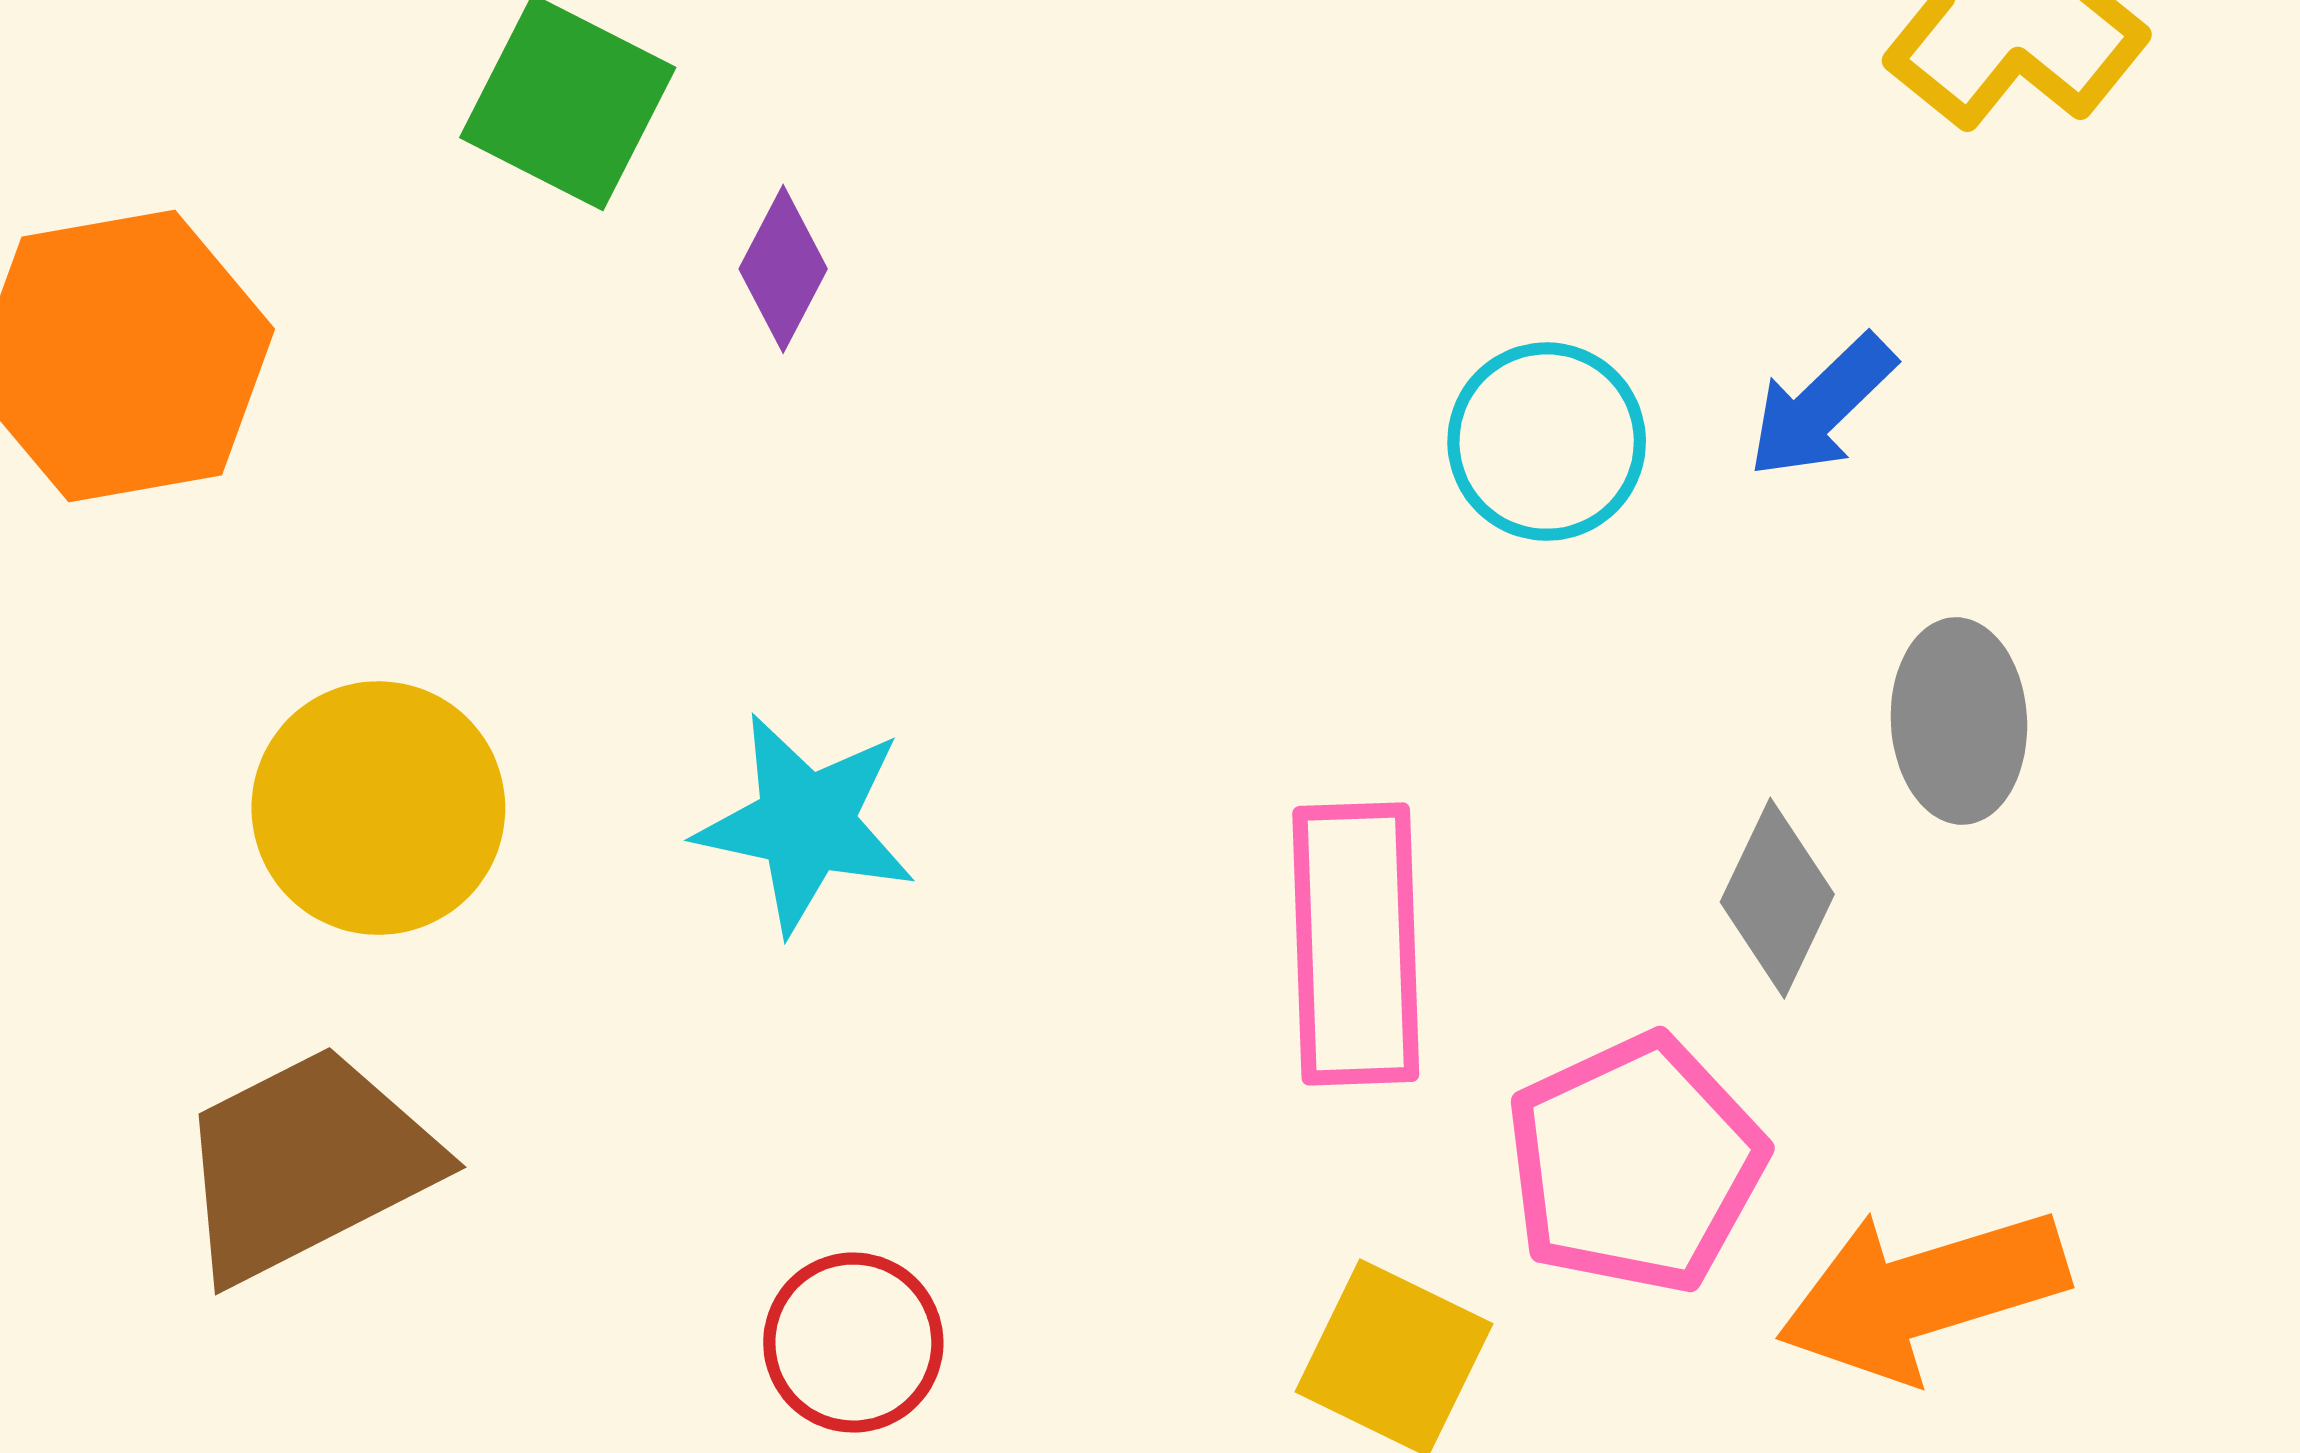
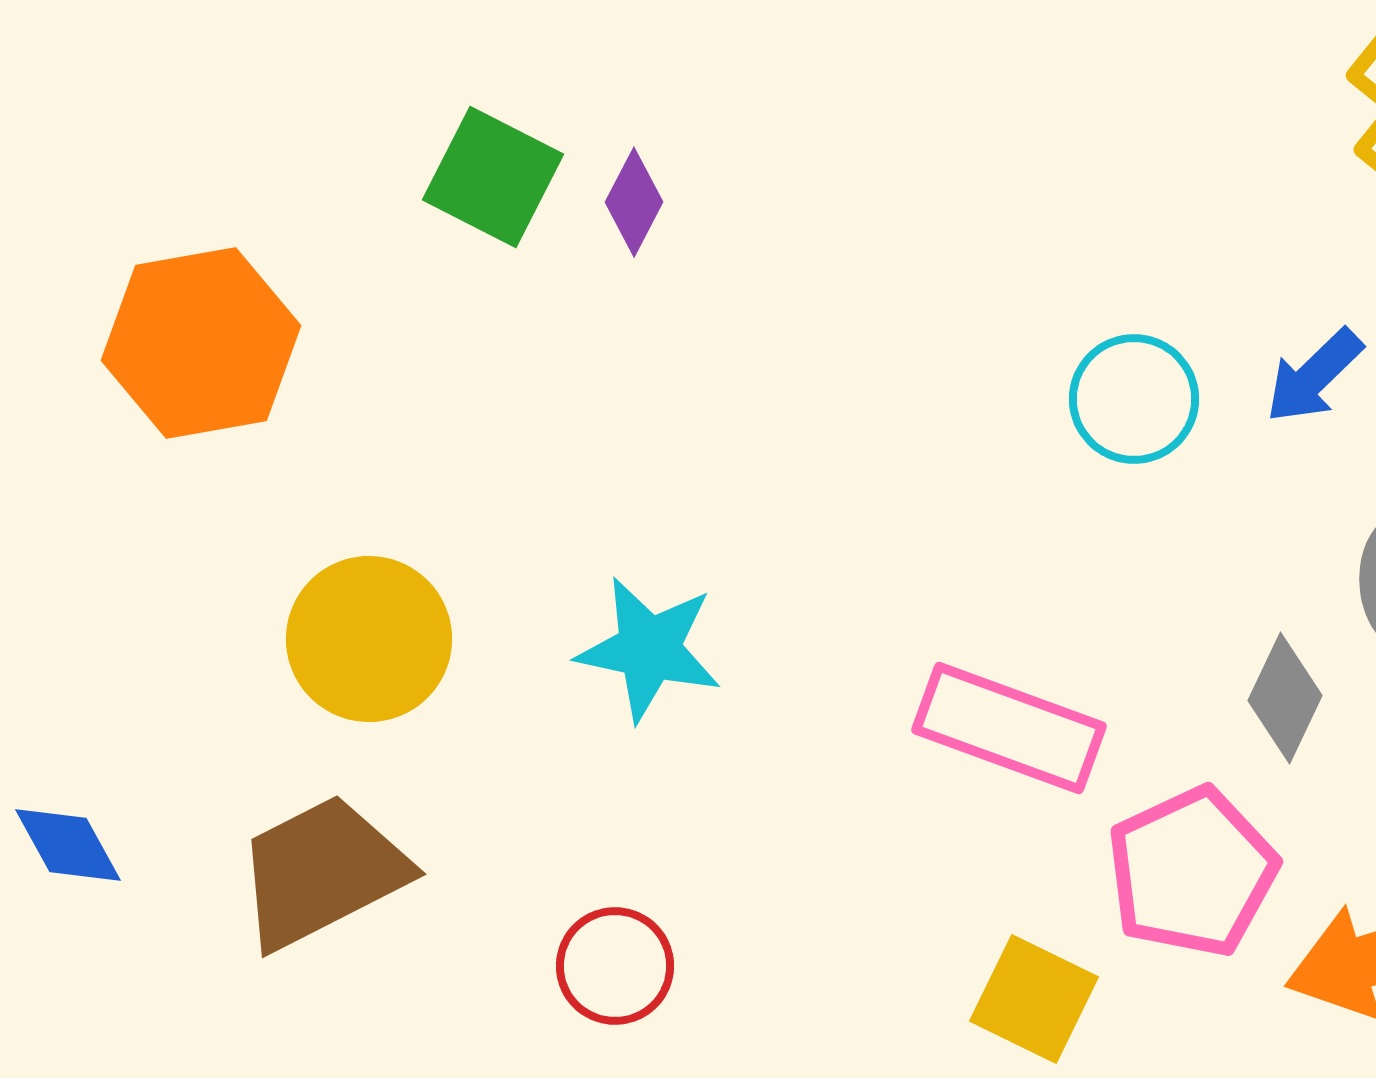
purple diamond: (783, 269) -> (634, 202), moved
pink rectangle: (1356, 944) -> (1009, 728), turned -68
red circle: (853, 1343) -> (615, 966), moved

